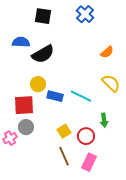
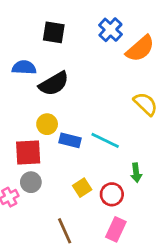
orange semicircle: (107, 52) -> (140, 49), moved, size x1.6
yellow semicircle: (111, 83) -> (146, 104), moved
brown line: (64, 156) -> (65, 231), moved

